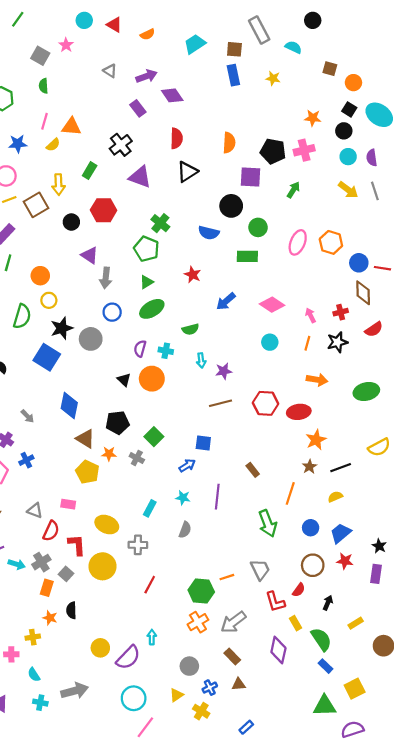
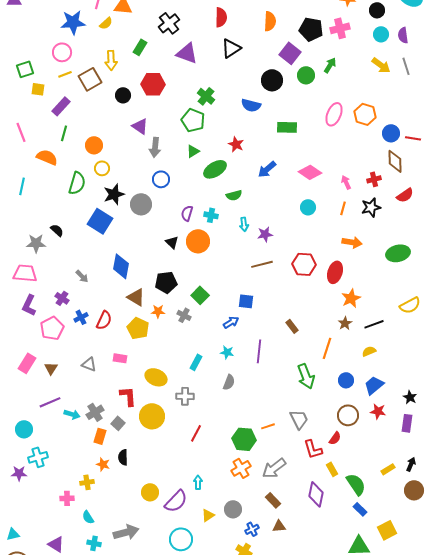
blue star: (18, 144) -> (73, 22), size x1.4
purple square: (251, 177) -> (290, 53), turned 35
green circle: (258, 227) -> (306, 75), moved
green ellipse: (152, 309) -> (215, 169), moved
red ellipse: (299, 412) -> (335, 272), turned -65
red semicircle: (51, 531) -> (104, 320), moved
black arrow: (328, 603) -> (411, 464), moved
yellow triangle: (176, 695) -> (208, 515), moved

